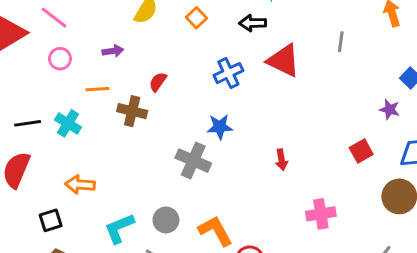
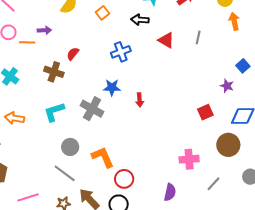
red triangle: (284, 61) -> (166, 40), moved, size x0.7
orange line: (97, 89) -> (27, 42), moved
red arrow: (282, 160) -> (140, 100), moved
pink cross: (321, 214) -> (189, 159), moved
cyan L-shape: (119, 228) -> (54, 112), moved

